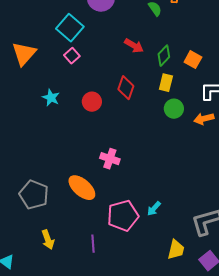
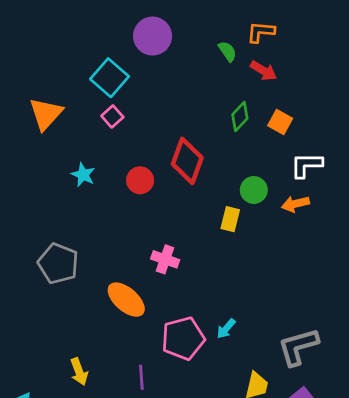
red arrow: (134, 46) -> (263, 71), moved
yellow rectangle: (166, 83) -> (230, 219), moved
red diamond: (126, 88) -> (187, 161), size x1.4
gray pentagon: (34, 195) -> (58, 263), moved

